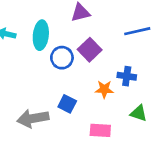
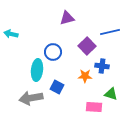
cyan ellipse: (41, 35) -> (37, 70), moved
purple square: (90, 50) -> (87, 46), moved
pink rectangle: (100, 130) -> (94, 107), moved

